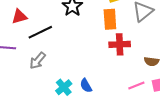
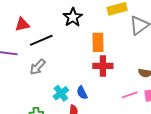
orange rectangle: (110, 19) -> (98, 42), moved
red cross: (120, 44) -> (103, 66), moved

